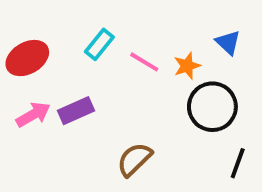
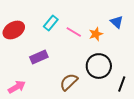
black circle: (212, 107) -> (99, 66), moved
pink arrow: (33, 115) -> (17, 87), moved

